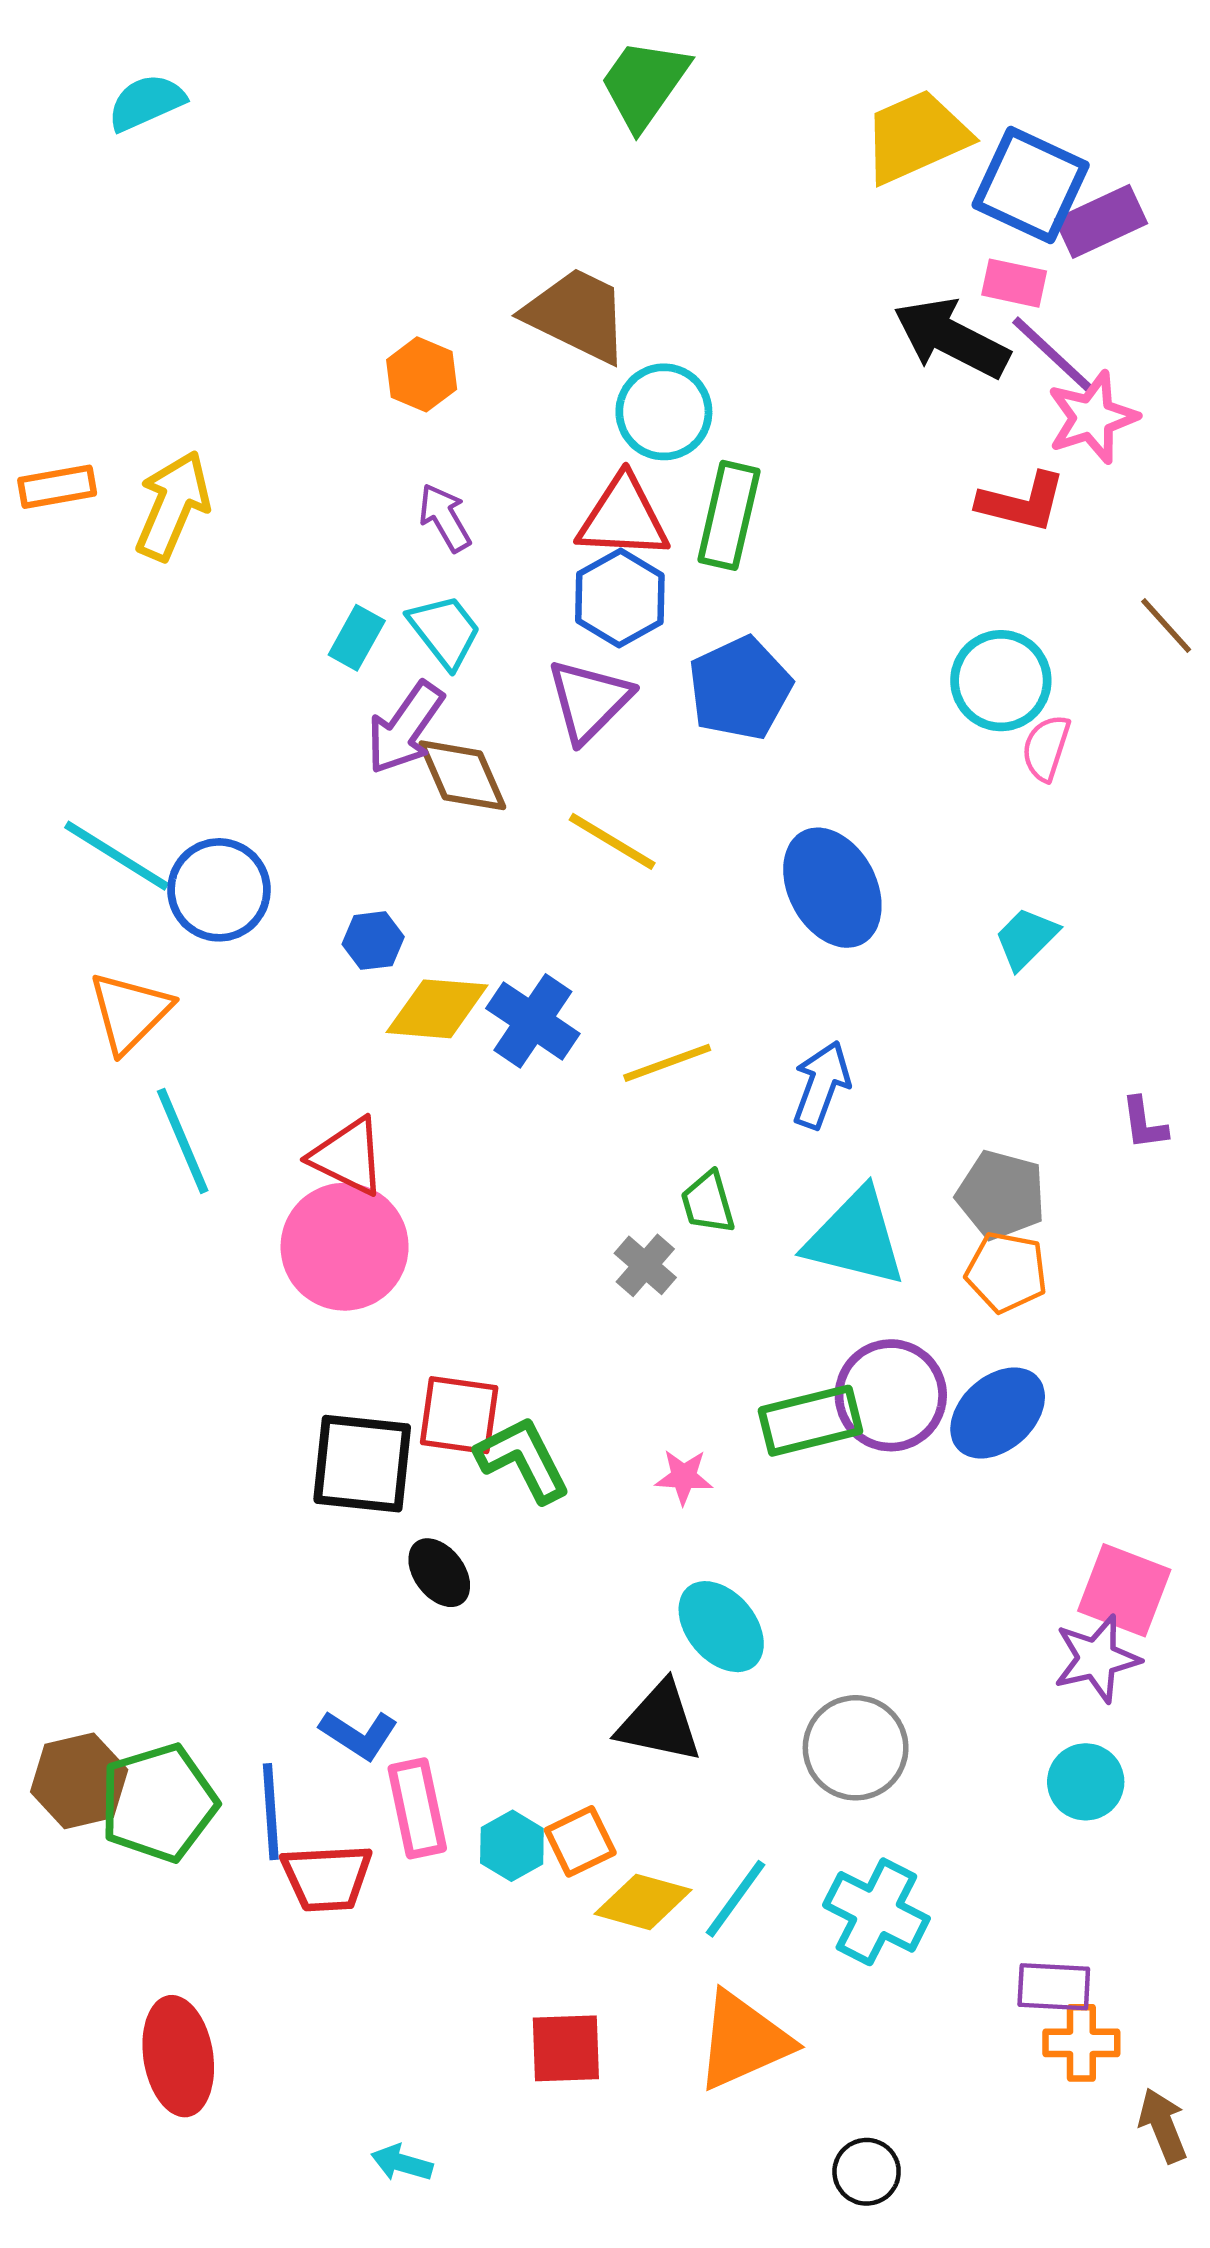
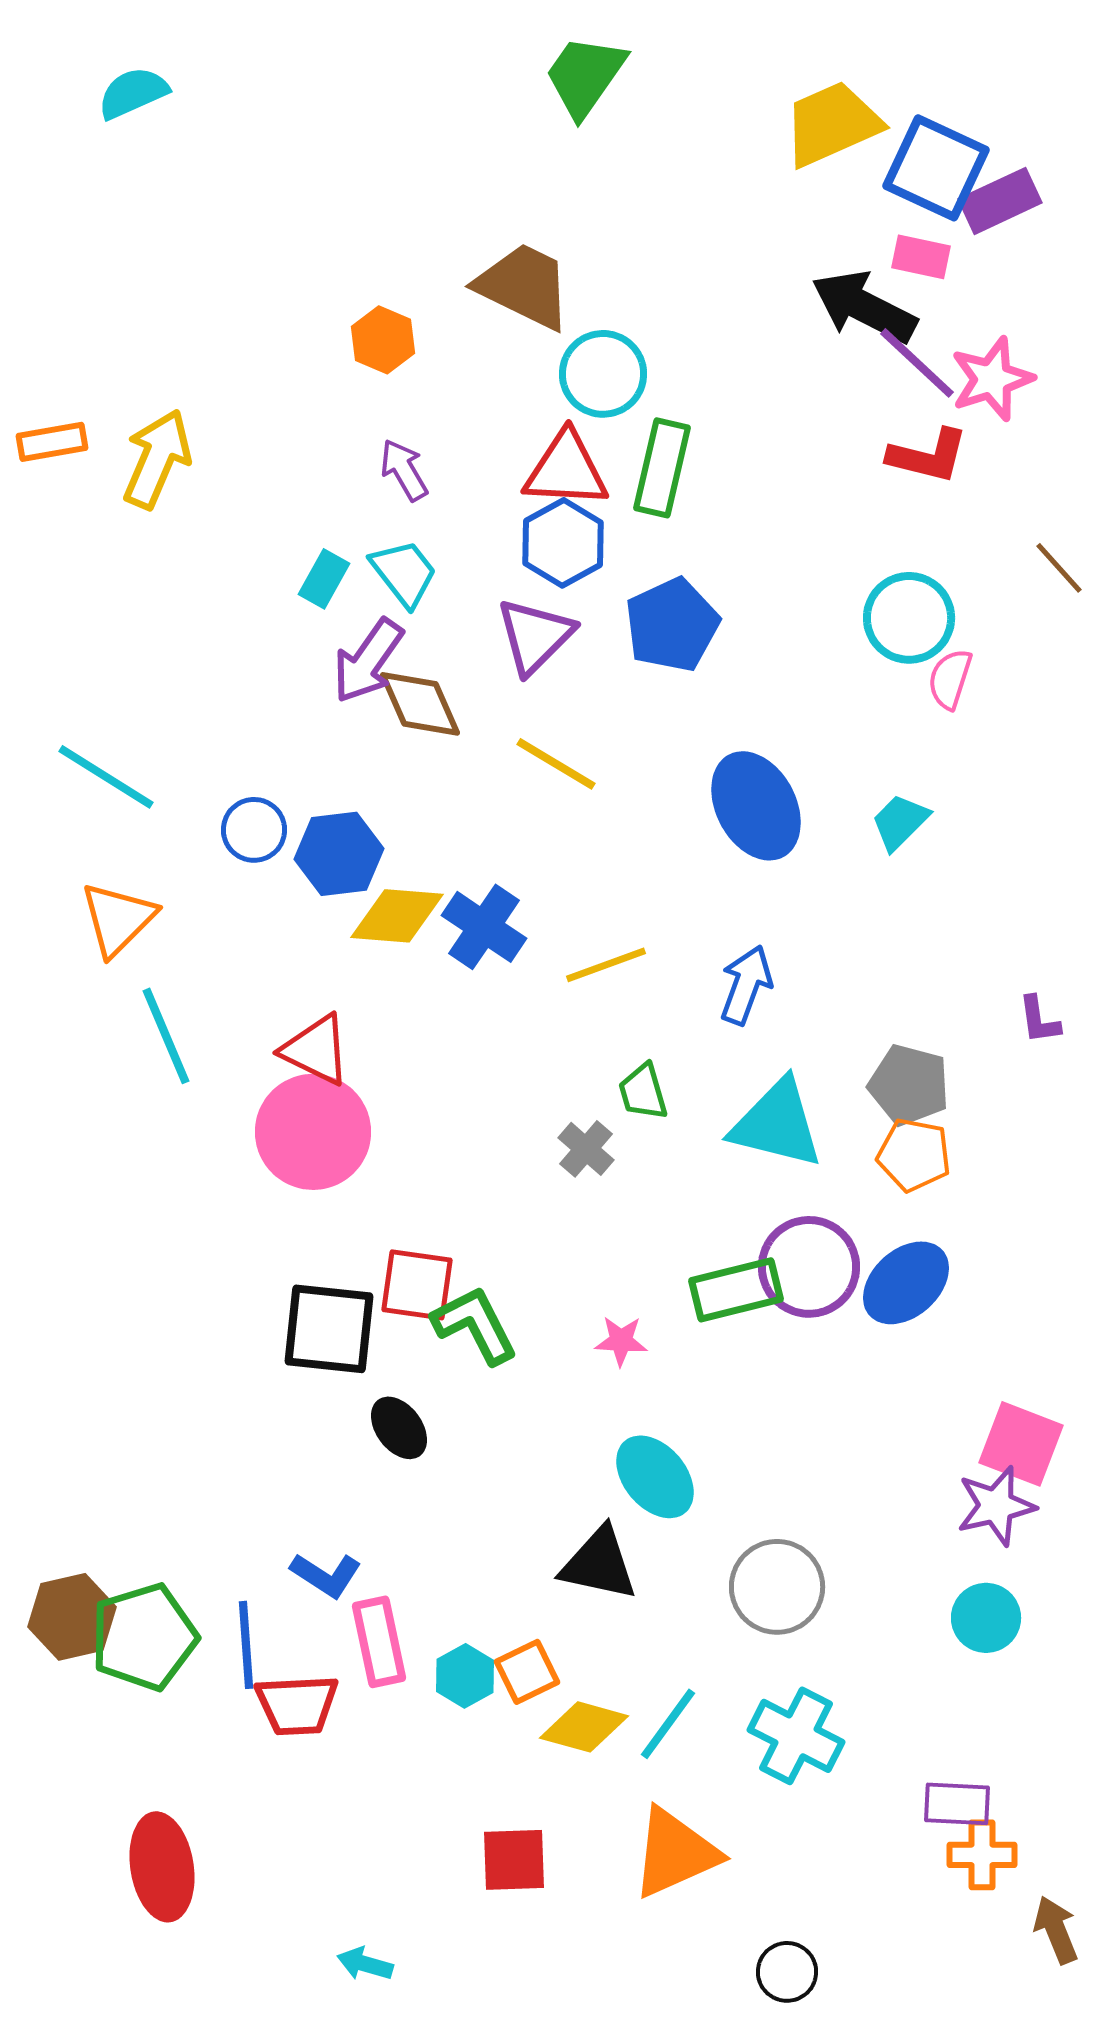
purple line: (1053, 355) -> (917, 363), moved
blue circle: (219, 890) -> (254, 830), moved, size x0.7
cyan trapezoid: (1026, 938) -> (900, 822), moved
blue hexagon: (373, 941) -> (339, 854), size x1.6

